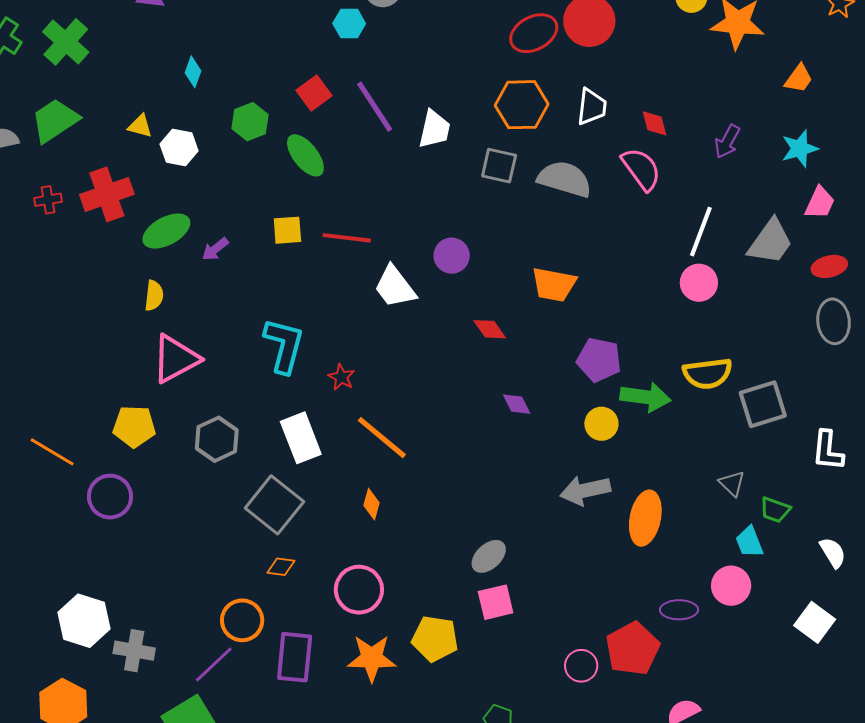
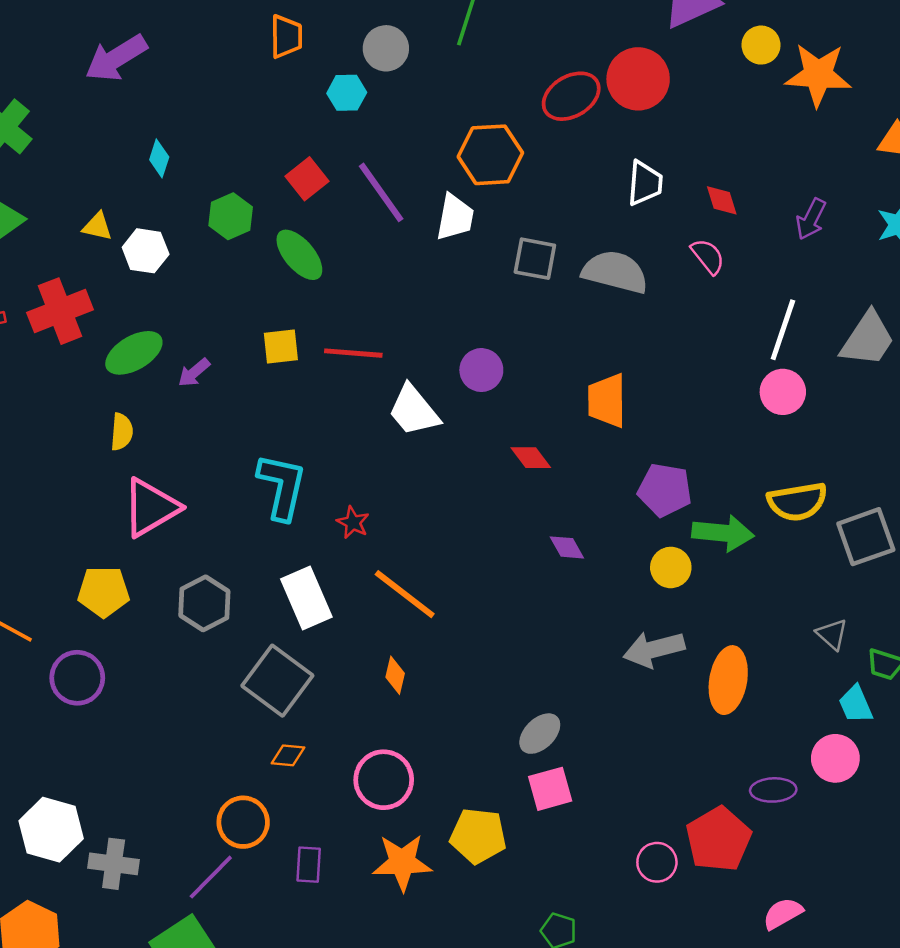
orange hexagon: (522, 105) -> (490, 155), moved
pink semicircle: (641, 169) -> (708, 256), size x0.7
orange trapezoid: (554, 285) -> (607, 401), turned 81
purple rectangle: (295, 657) -> (309, 865), size x0.6

